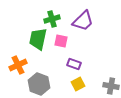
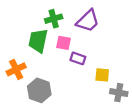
purple rectangle: (74, 64) -> (78, 58), moved
yellow square: (78, 84) -> (102, 75), moved, turned 32

